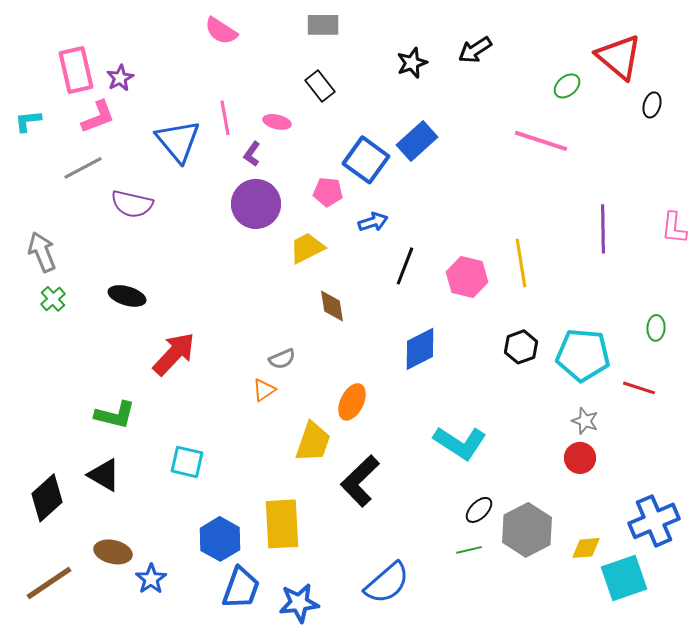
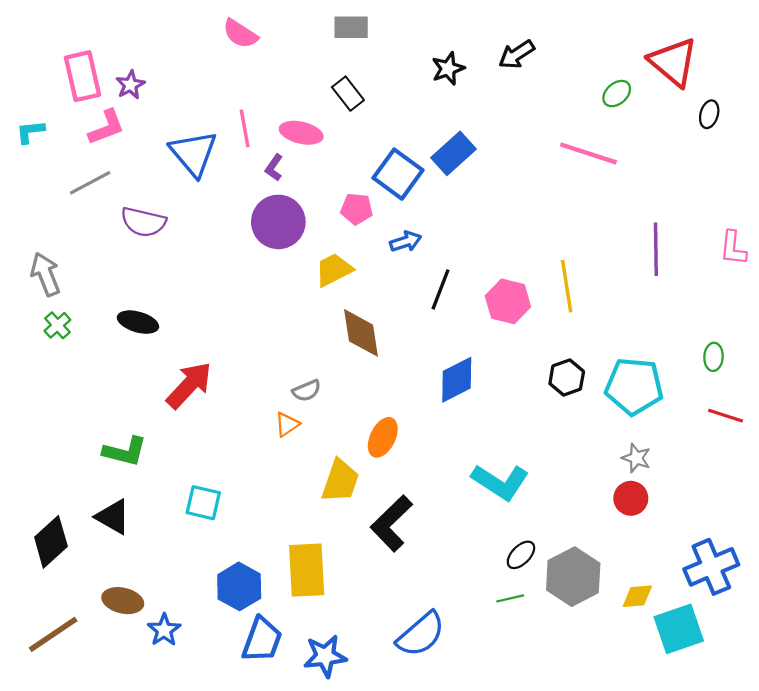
pink ellipse: (277, 122) -> (301, 133), size x1.4
brown diamond: (332, 306) -> (361, 333), size x1.4
red line: (639, 388) -> (725, 416), moved

